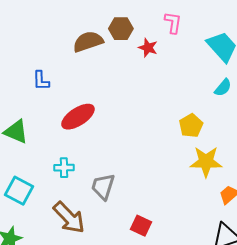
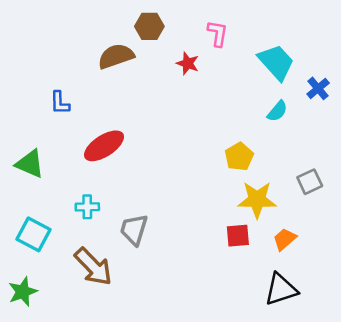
brown hexagon: (121, 29) -> (149, 26), moved
red square: (141, 226) -> (238, 236), moved, turned -30

